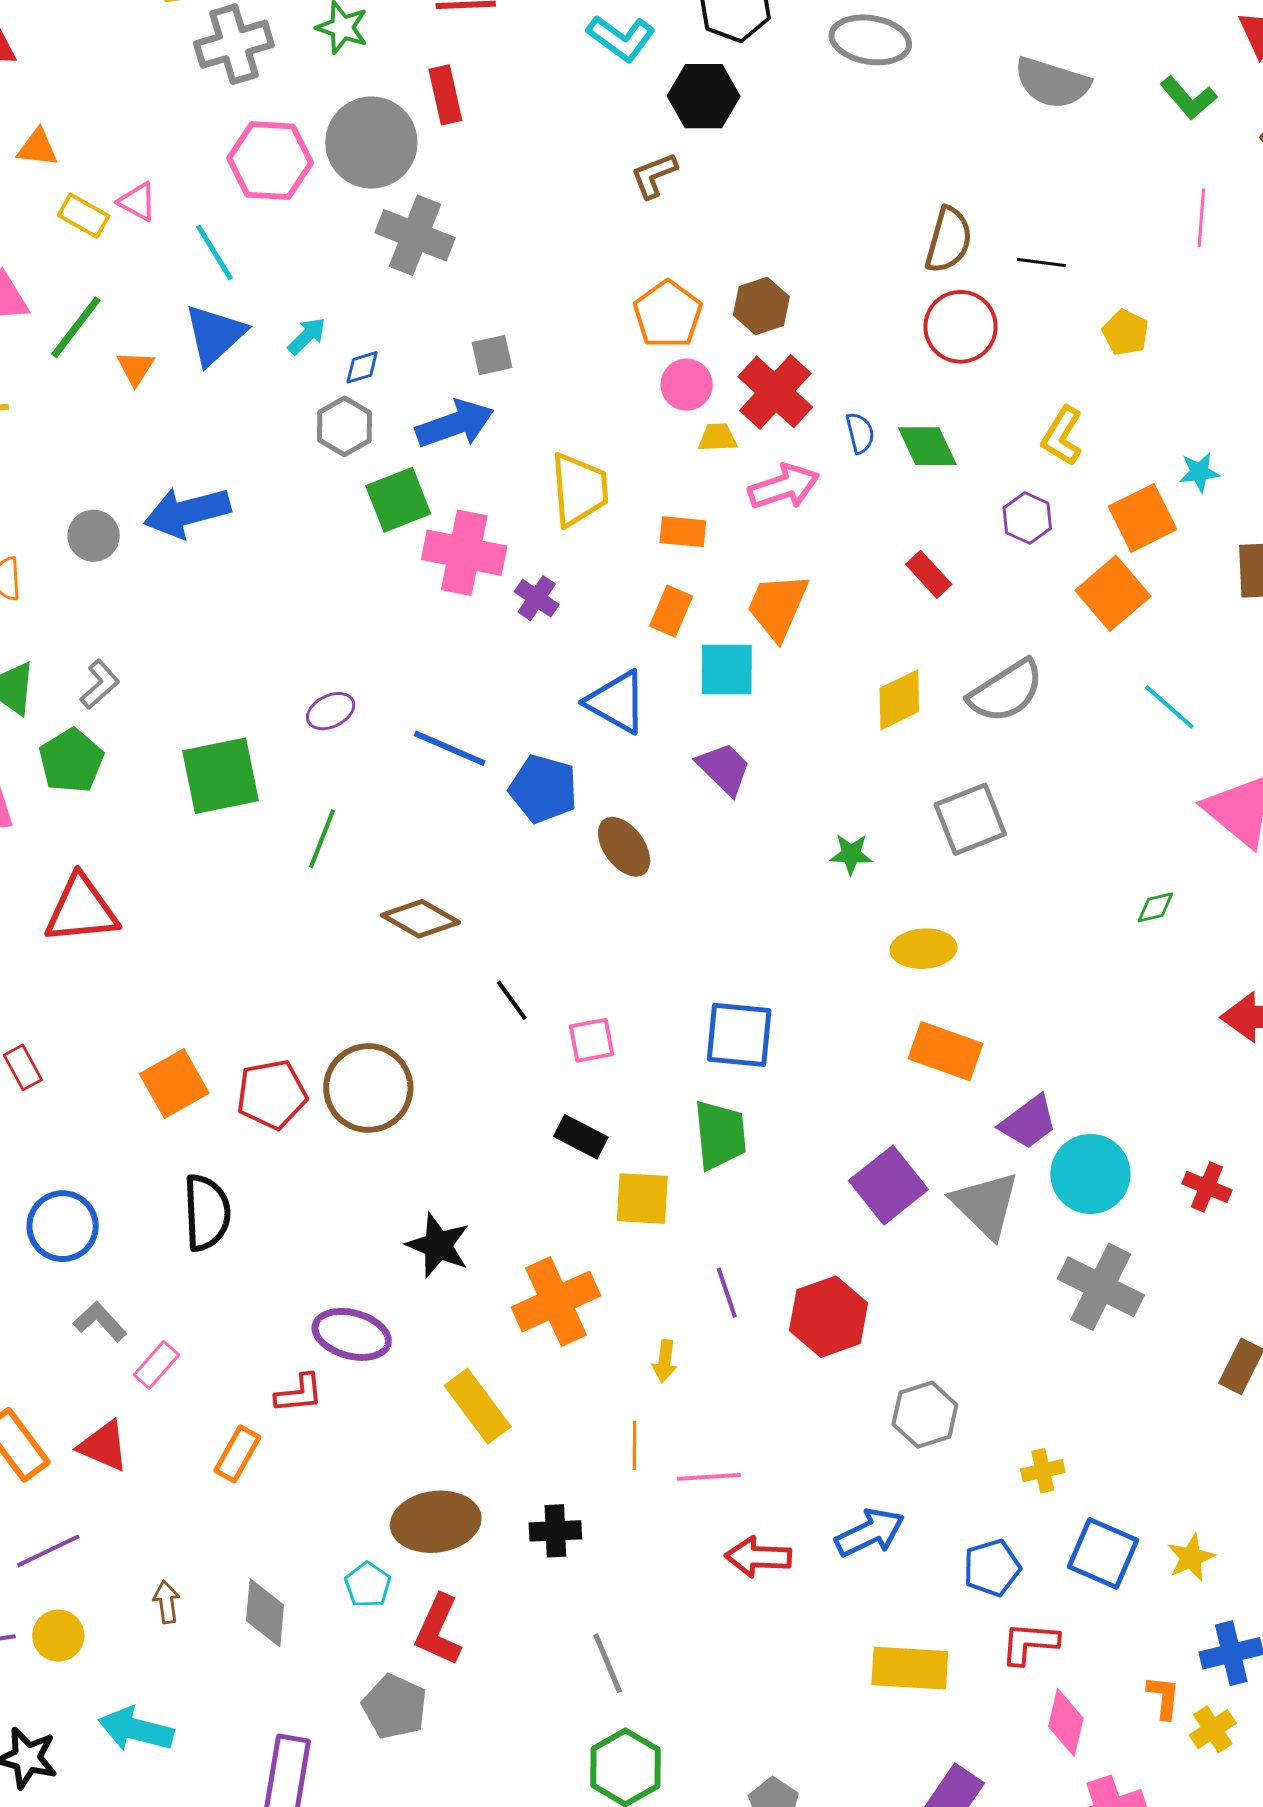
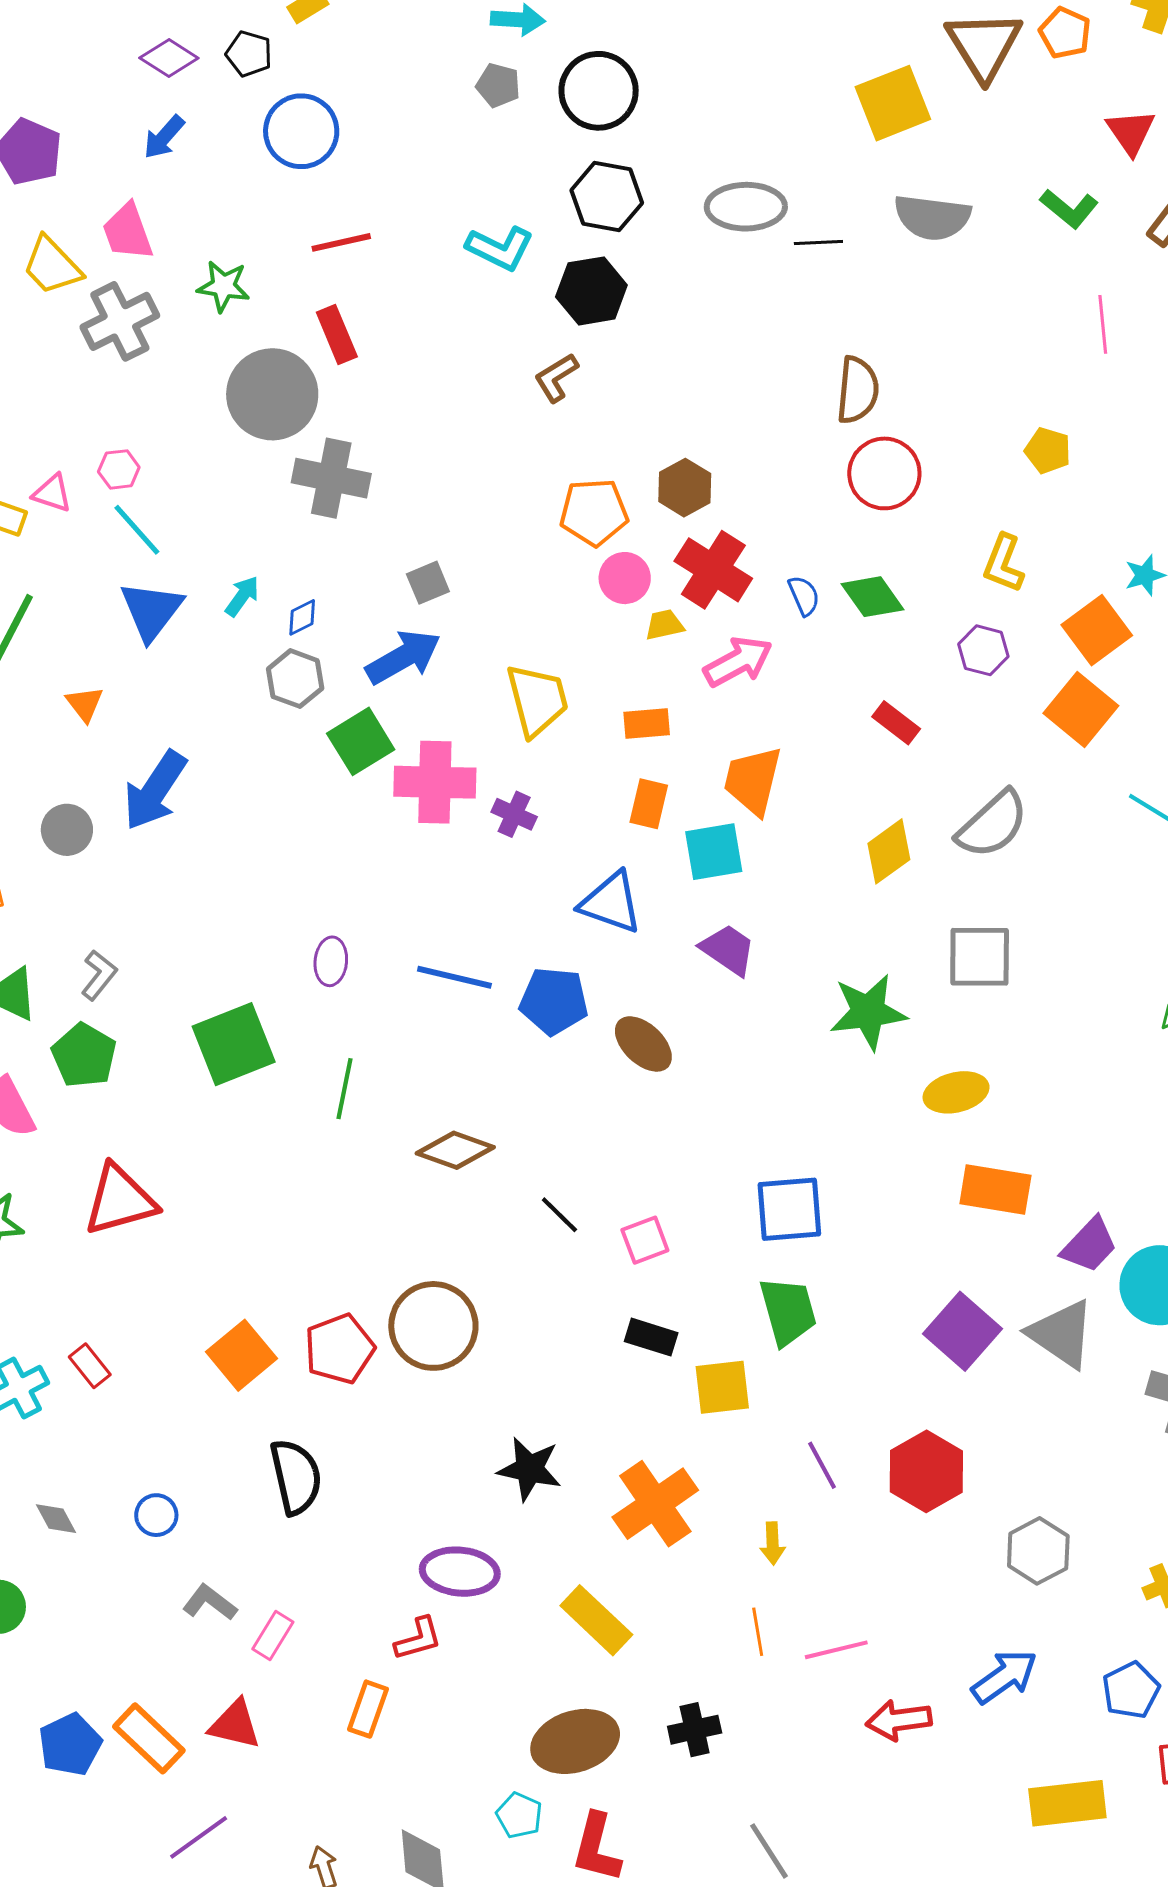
pink hexagon: (270, 161) -> (119, 469), moved, size x0.5
black line: (1041, 262) -> (818, 243), moved
orange pentagon: (668, 314) -> (594, 512), turned -30
orange triangle: (136, 368) -> (85, 704), moved
blue arrow: (187, 512) -> (155, 790), turned -32
purple ellipse: (331, 711) -> (331, 961), turned -48
gray square: (970, 819) -> (980, 957), turned 32
green star: (851, 854) -> (868, 1012), size x1.8
blue circle: (63, 1226) -> (156, 1515), size x0.6

